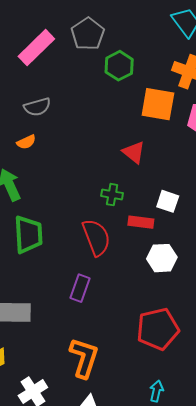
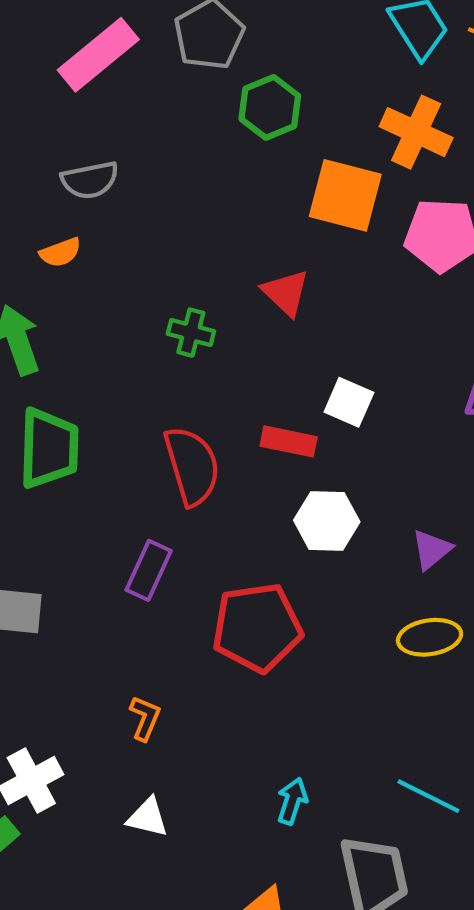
green cross: (112, 195) -> (191, 333), moved
red pentagon: (158, 329) -> (257, 627), moved
orange L-shape: (84, 358) -> (145, 718), size x0.5

